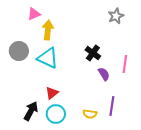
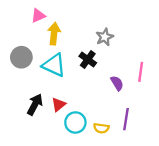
gray star: (116, 16) -> (105, 37), moved
black cross: (93, 53) -> (88, 59), moved
black arrow: (31, 111) -> (35, 105), moved
cyan circle: (56, 114) -> (75, 123), moved

